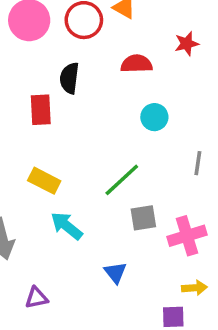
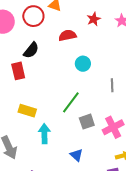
black semicircle: (69, 78) -> (31, 50), turned -138
cyan arrow: (67, 226) -> (44, 134), turned 60

